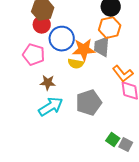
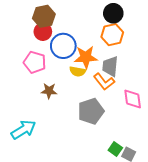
gray trapezoid: (102, 47) -> (110, 66), moved
orange L-shape: (123, 74) -> (104, 82), moved
cyan arrow: (51, 107) -> (23, 130), moved

